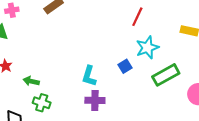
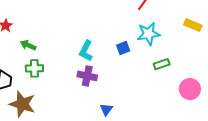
green rectangle: (166, 75) -> (162, 64), size x0.6
green cross: (42, 103) -> (34, 68), turned -30

